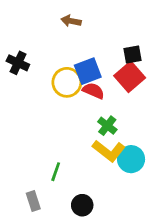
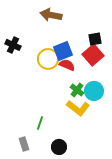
brown arrow: (71, 21) -> (51, 15), size x1.5
cyan circle: (131, 159) -> (94, 91), moved

